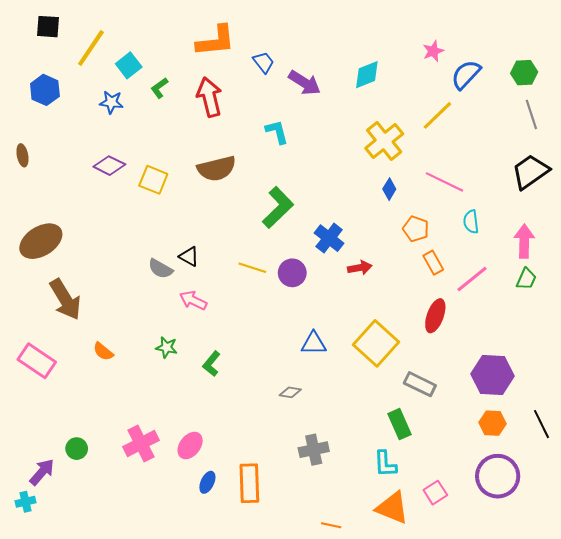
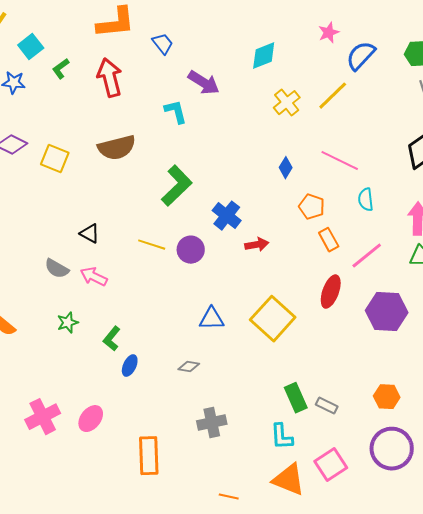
purple arrow: (304, 83) -> (204, 83), moved
yellow cross: (384, 141) -> (287, 103), moved, size x0.7
gray semicircle: (160, 269) -> (57, 269), moved
green star: (167, 347) -> (68, 323), turned -30
purple hexagon: (493, 375) -> (387, 312), moved
gray rectangle: (420, 384) -> (327, 406), moved, size x0.7
blue ellipse: (207, 482) -> (130, 366), moved
pink square: (435, 493) -> (331, 465), size x1.4

